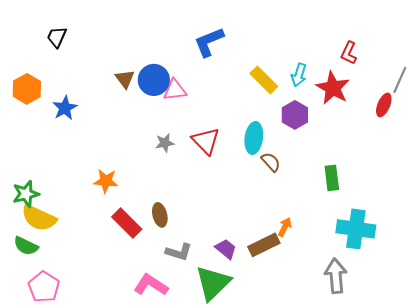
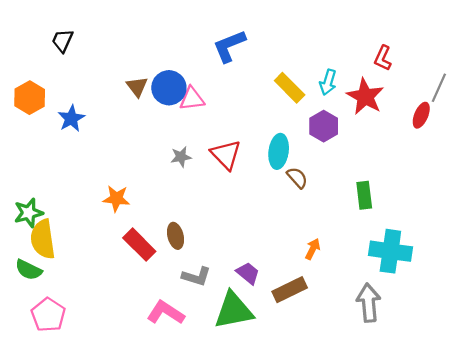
yellow semicircle: (39, 218) -> (43, 239), turned 57
brown rectangle: (264, 245) -> (290, 290), moved
green triangle: (213, 283) -> (234, 310), turned 33

